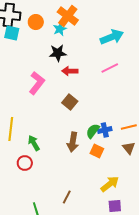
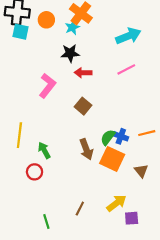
blue cross: (105, 130) -> (121, 136), turned 32
brown arrow: (73, 142) -> (86, 149), turned -30
brown triangle: (129, 148) -> (141, 171), moved
orange square: (97, 151) -> (112, 159), size x1.6
yellow arrow: (110, 184) -> (116, 203), moved

